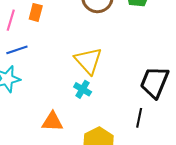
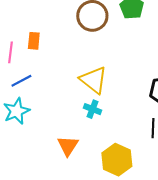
orange triangle: (52, 122) -> (68, 146), turned -50

